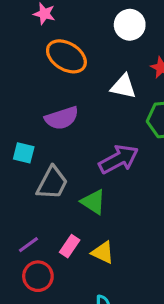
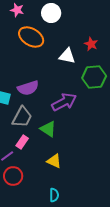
white circle: (130, 25) -> (51, 13), moved
purple semicircle: (62, 118) -> (28, 88), moved
pink rectangle: (70, 246) -> (22, 142), moved

